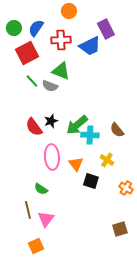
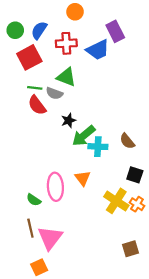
green line: (32, 81) -> (35, 88), turned -40
black star: (51, 121) -> (68, 120), moved
red semicircle: (34, 127) -> (37, 105), moved
pink ellipse: (52, 157) -> (55, 187), moved
yellow cross: (107, 160) -> (116, 201), moved, size x1.6
black square: (91, 181) -> (135, 175), moved
green semicircle: (41, 189) -> (34, 200), moved
pink triangle: (46, 219) -> (50, 238), size x1.4

